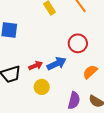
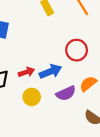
purple semicircle: (74, 100) -> (66, 93), moved, turned 48

